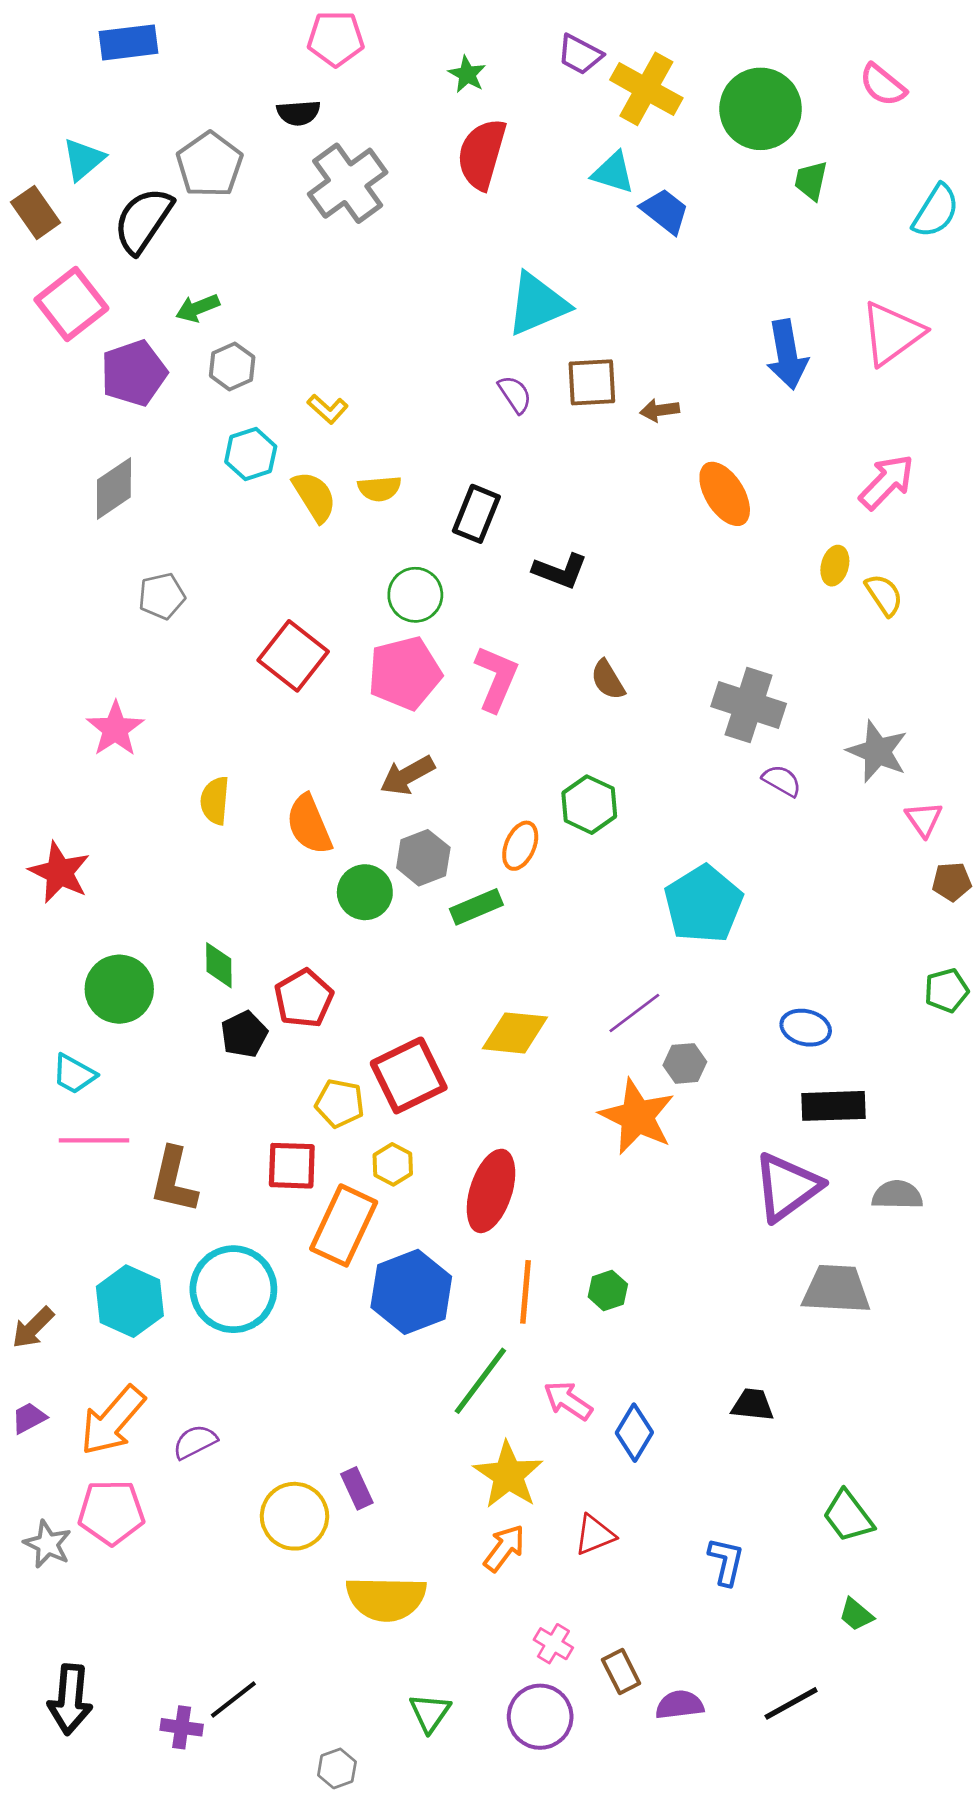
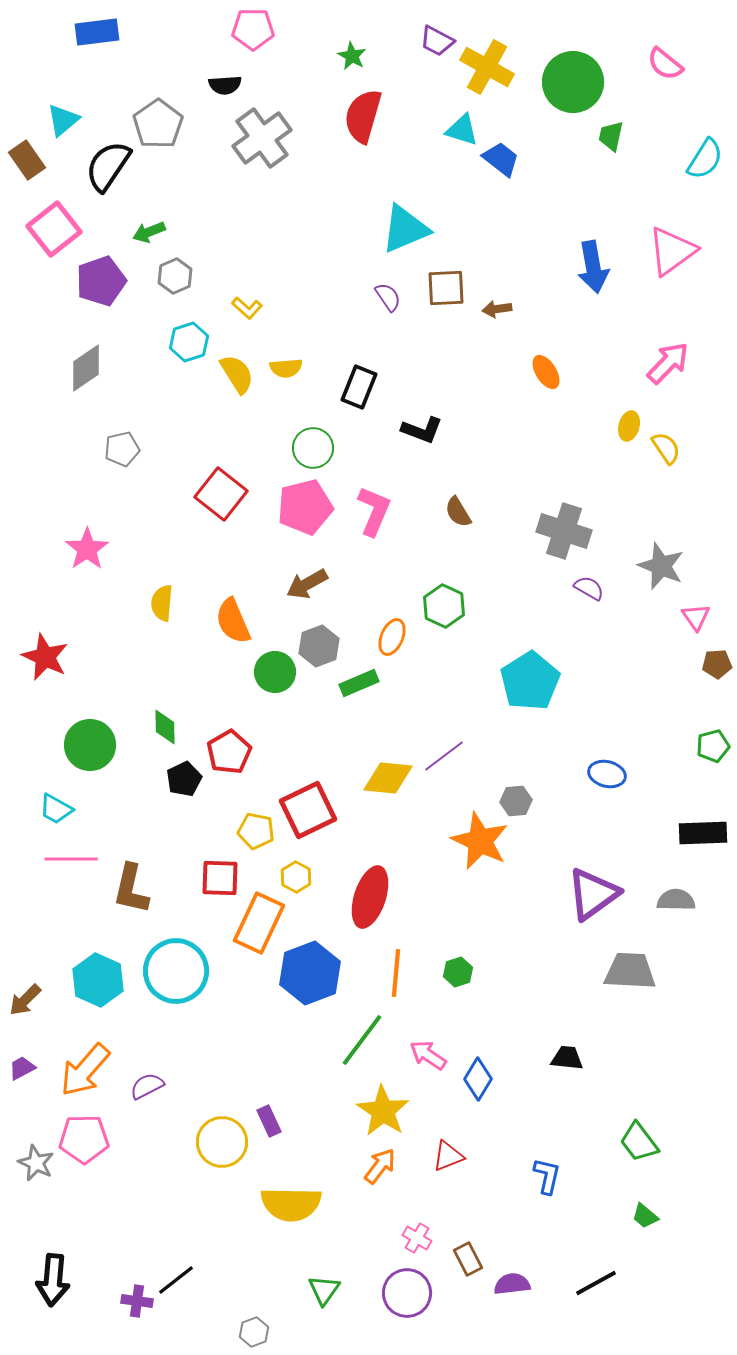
orange ellipse: (725, 494) -> (546, 372), size x0.7
purple line: (634, 1013) -> (444, 756), moved
black rectangle: (834, 1106) -> (703, 833), moved

